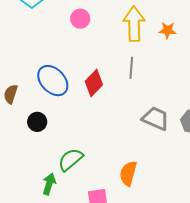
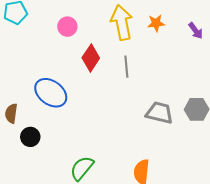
red diamond: (94, 83) -> (91, 58), moved
black circle: (37, 122) -> (30, 137), moved

